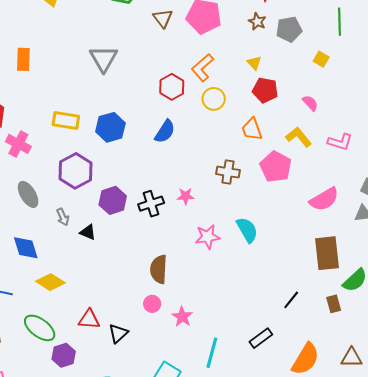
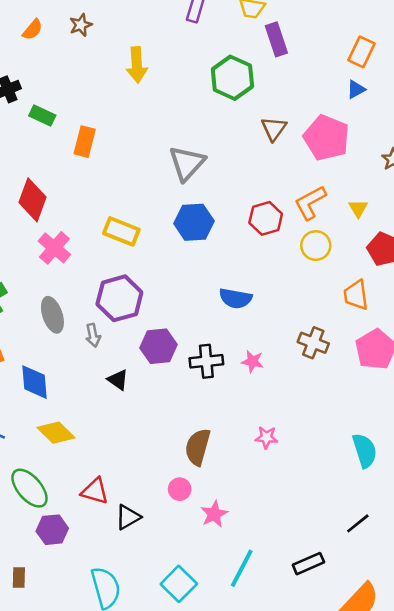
yellow triangle: (254, 63) -> (358, 208), moved
blue hexagon: (110, 127) -> (194, 222), moved
blue semicircle: (165, 131) -> (235, 298), moved, turned 55
gray arrow: (63, 217) -> (93, 335), moved
cyan semicircle: (247, 230) -> (365, 451), moved
pink star: (208, 237) -> (266, 437), moved, size x0.7

